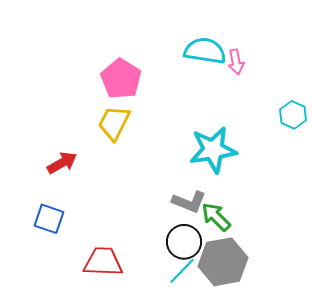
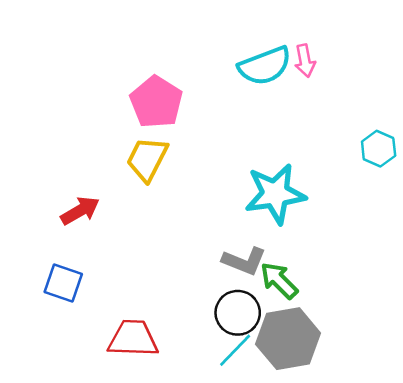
cyan semicircle: (205, 51) -> (265, 66), turned 150
pink arrow: (236, 62) -> (305, 61), moved

